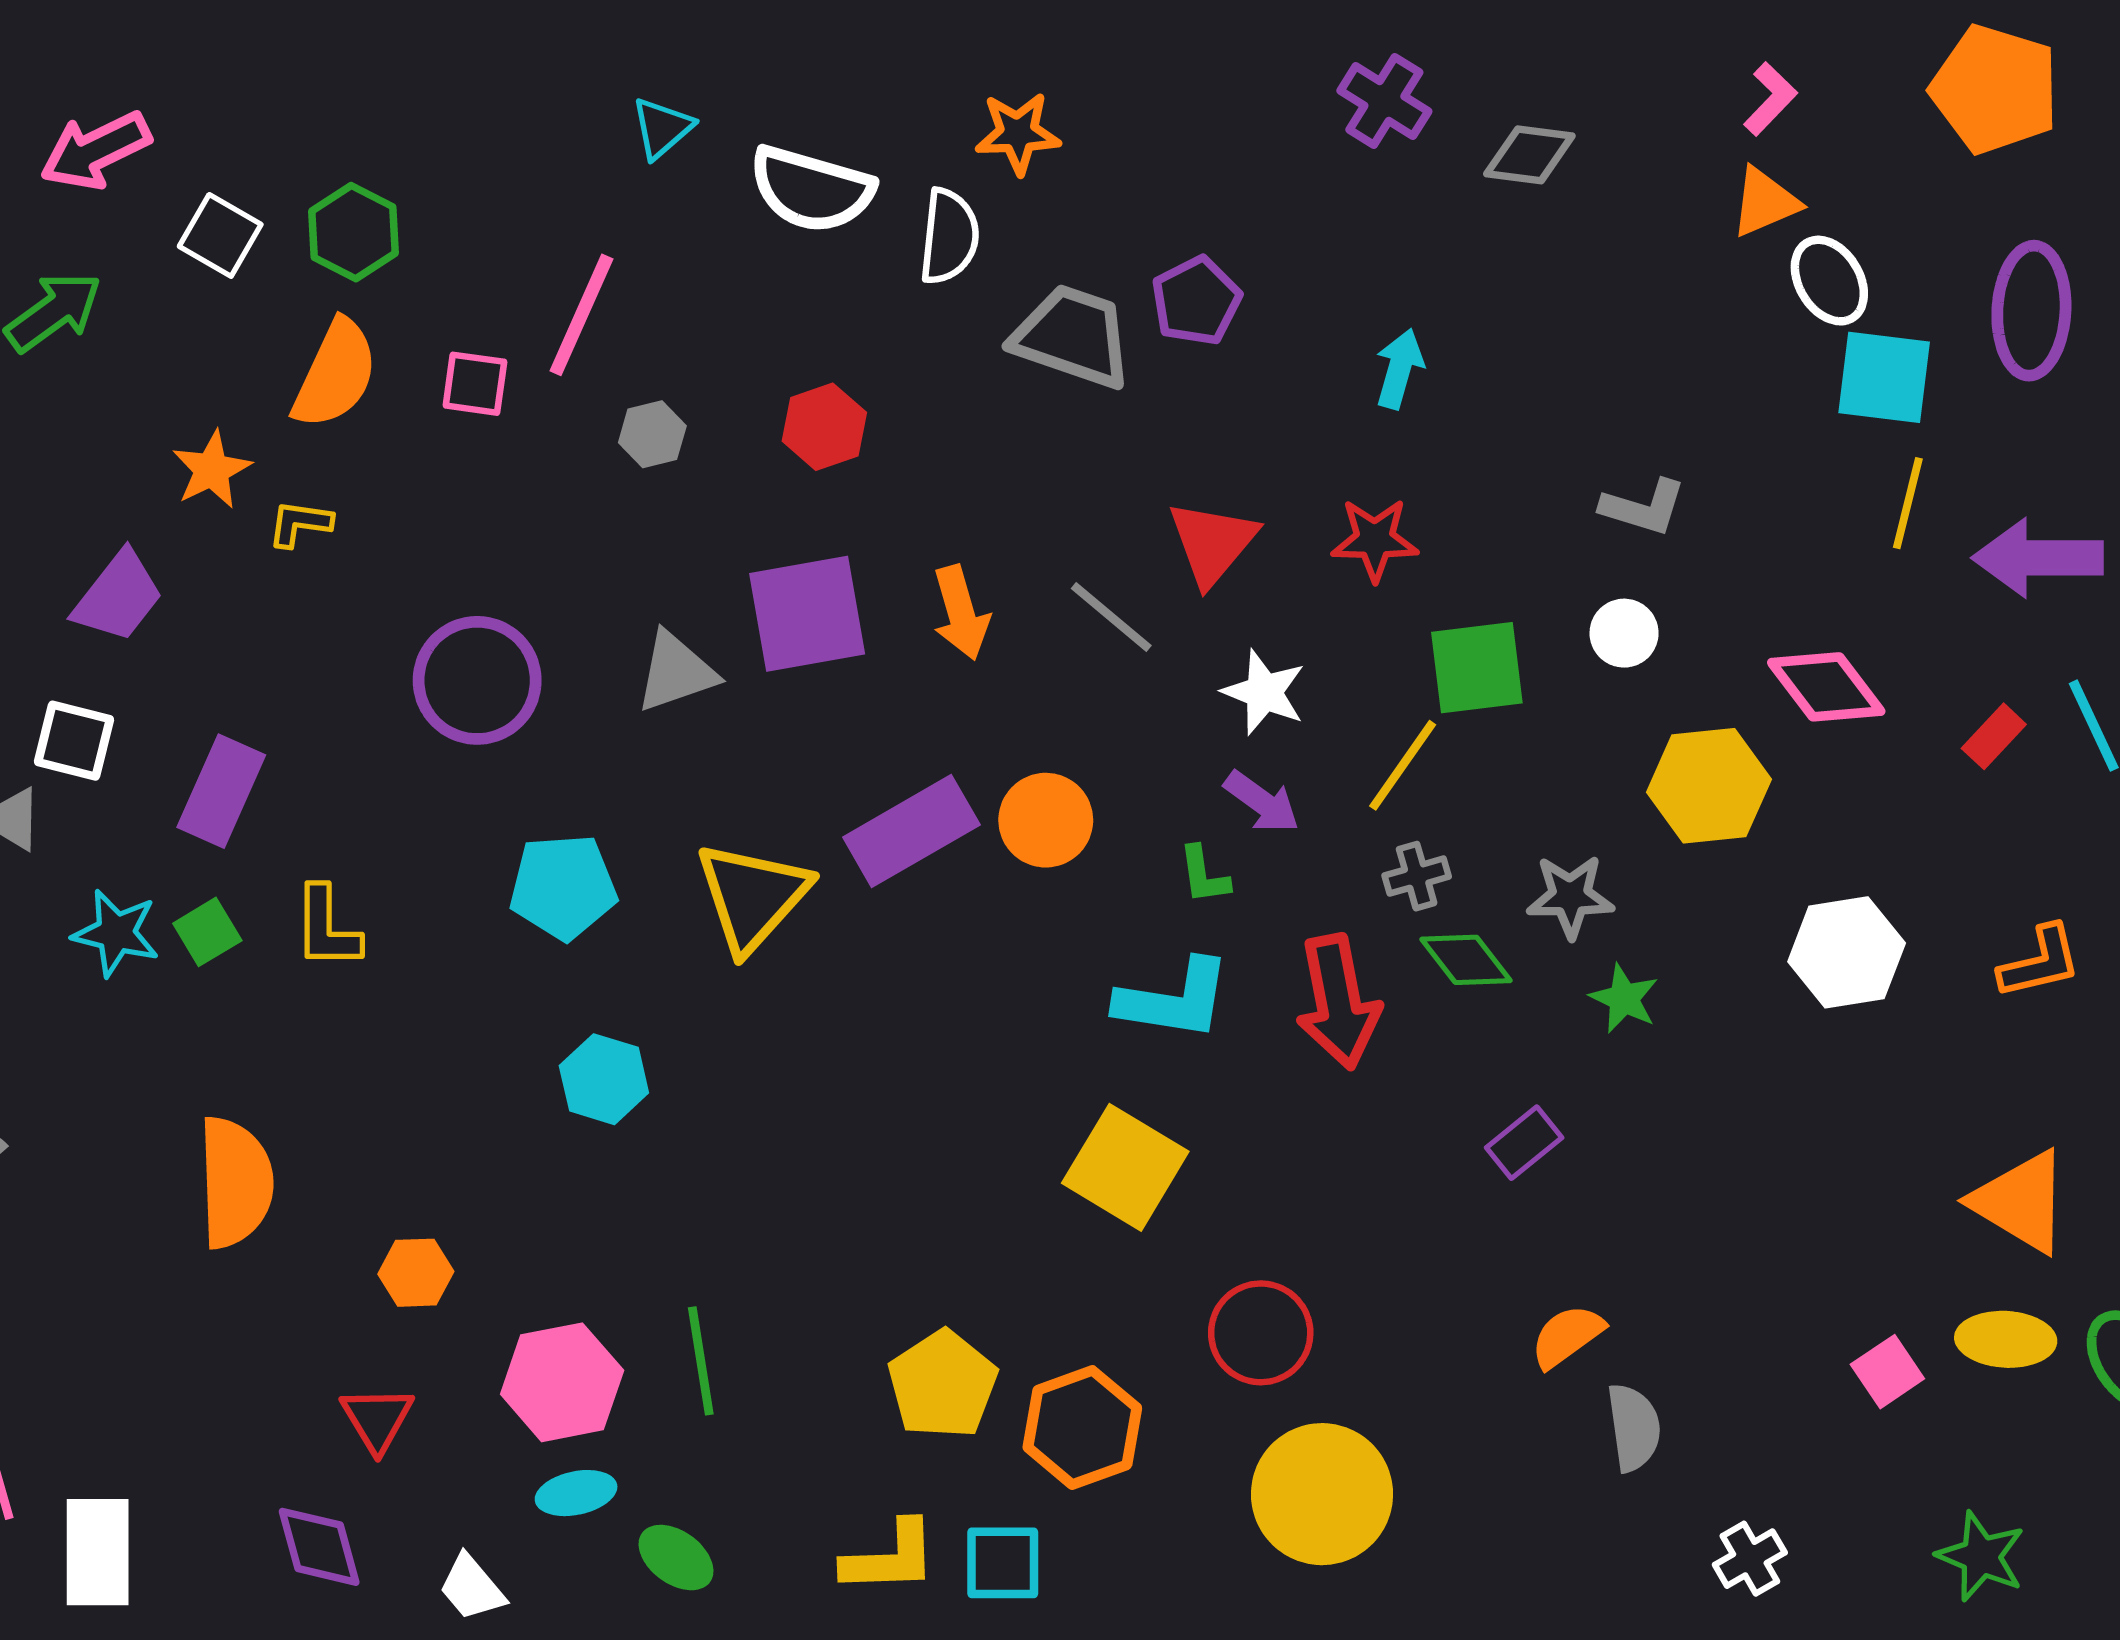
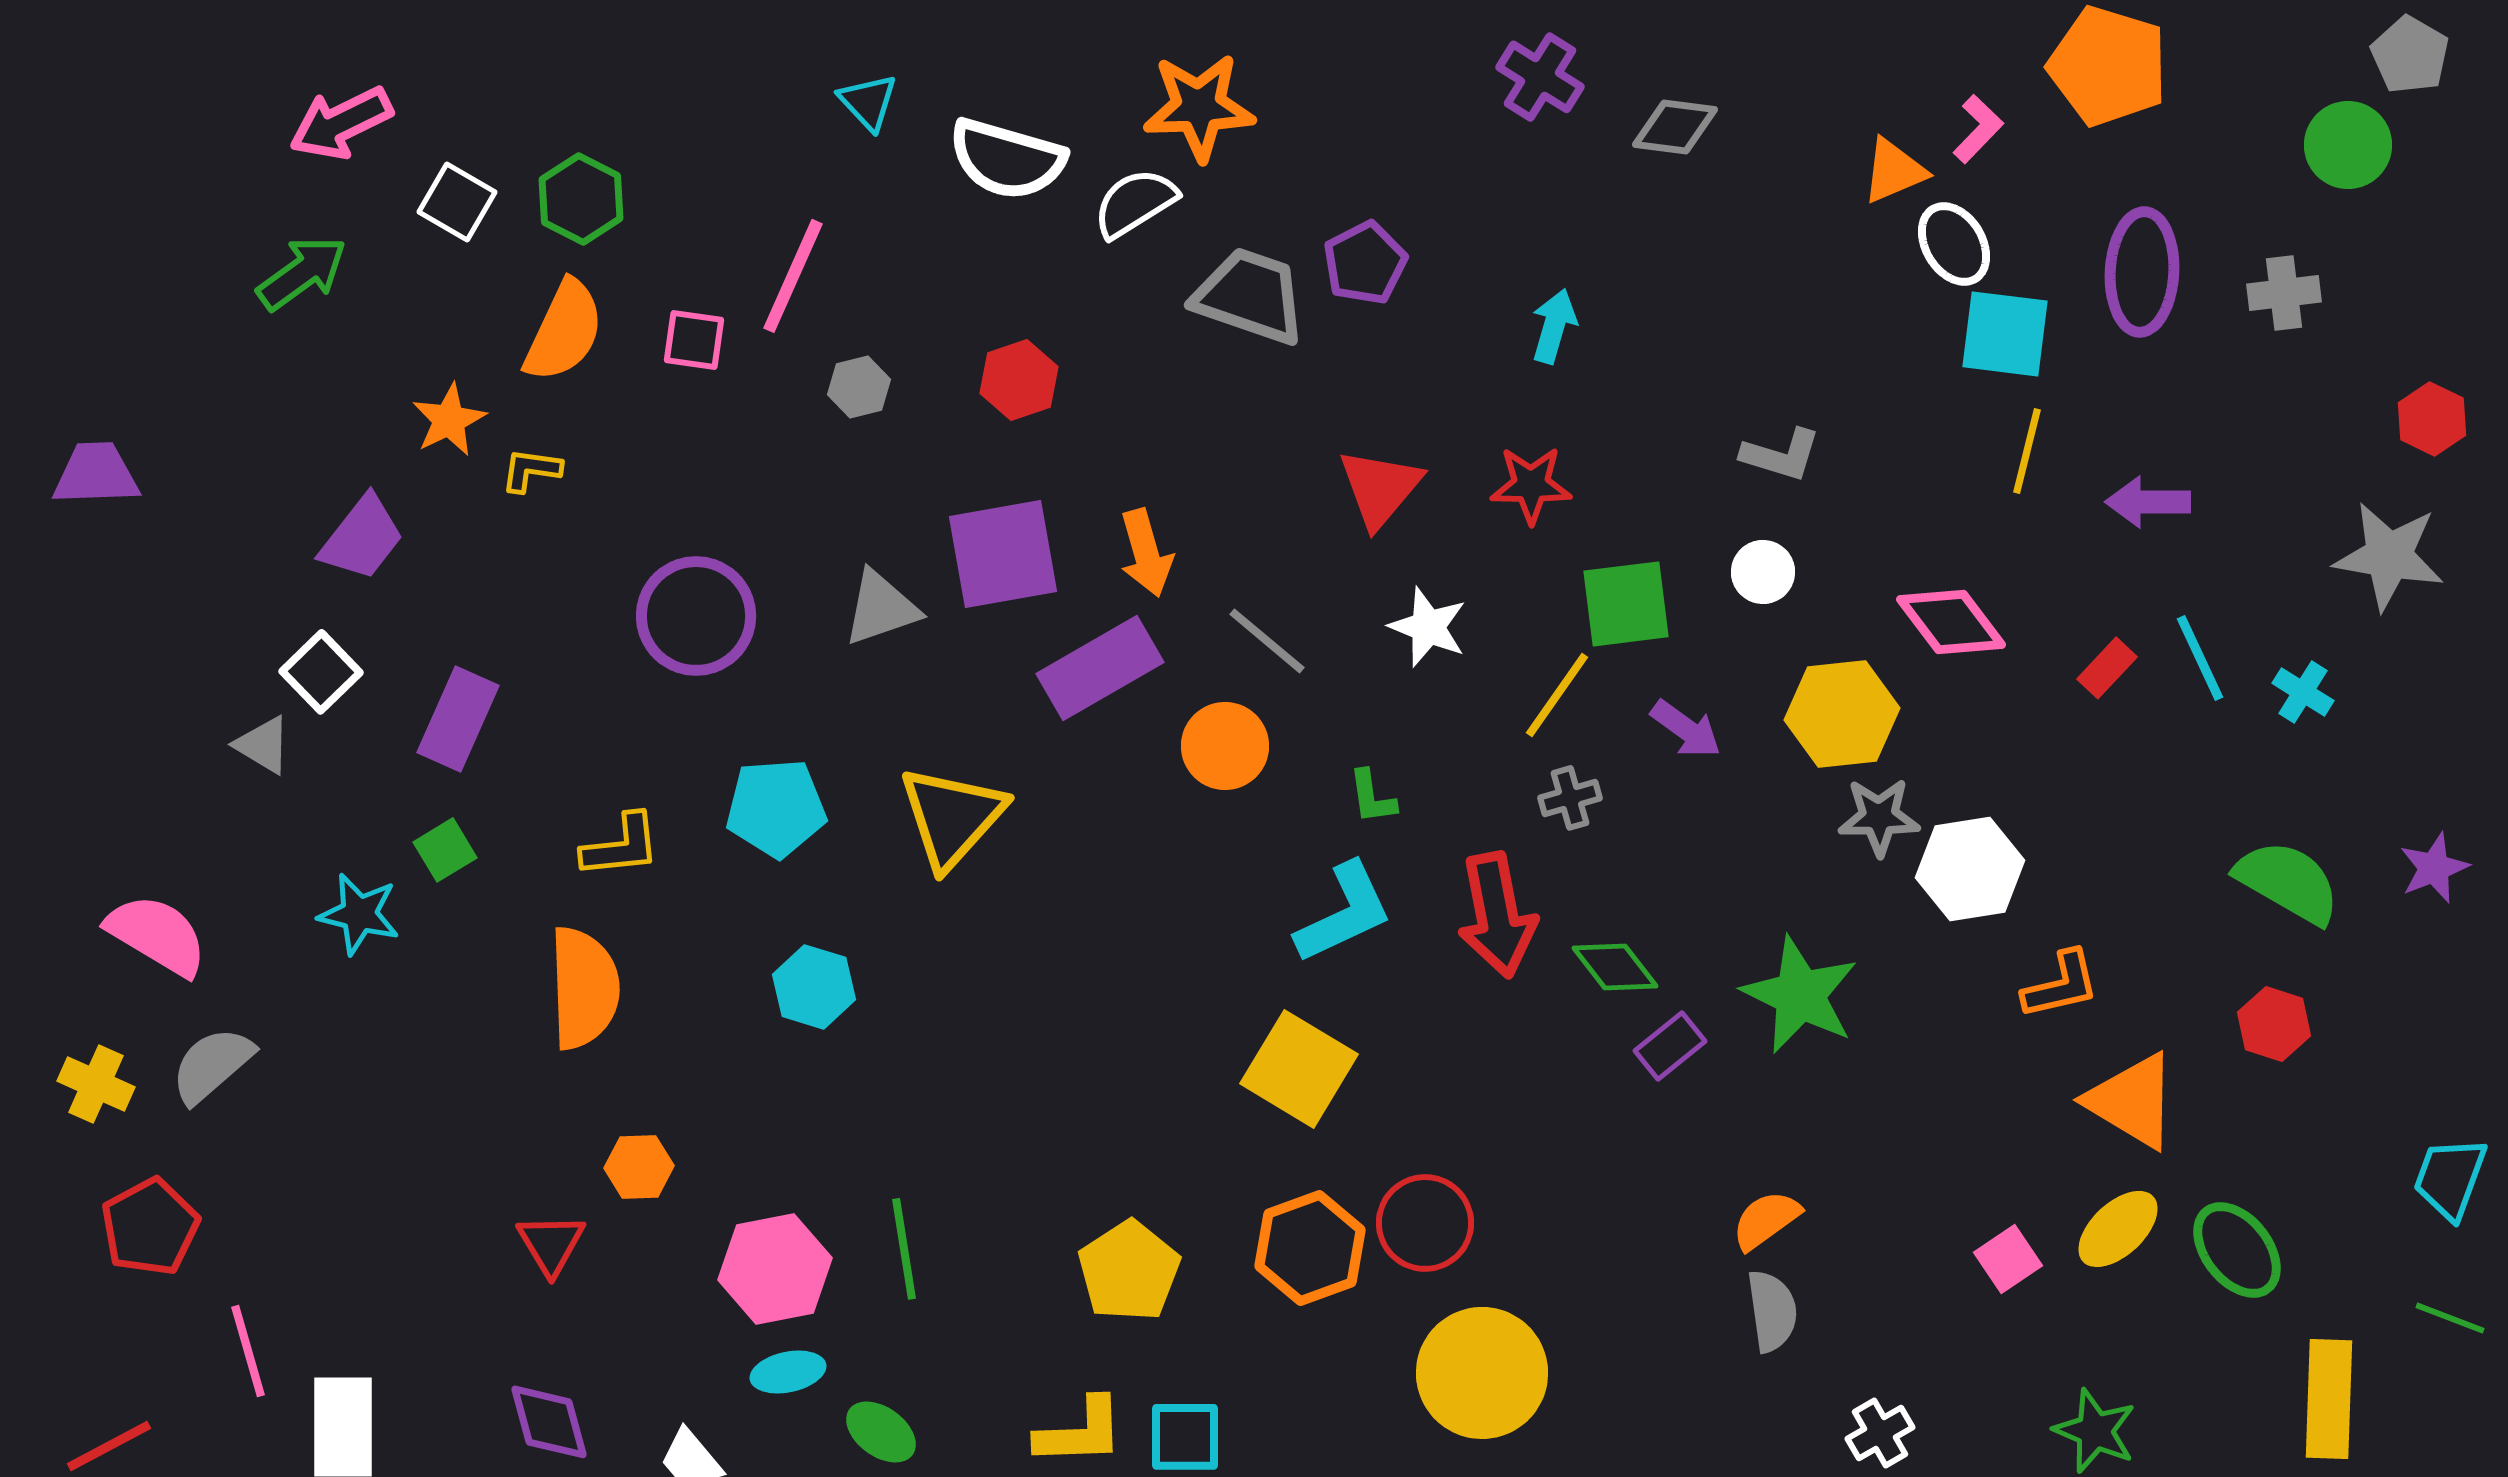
pink L-shape: (1770, 99) -> (1978, 129), moved
cyan triangle: (662, 128) -> (868, 102), turned -32
orange star: (1018, 133) -> (1199, 107), size x1.4
white semicircle: (949, 236) -> (1135, 203), turned -128
purple arrow: (2038, 558) -> (2148, 502), size x0.7
gray line: (1111, 617) -> (1267, 641), moved
white square: (74, 741) -> (321, 672), turned 32
purple arrow: (1262, 802) -> (1686, 729), moved
purple rectangle: (911, 831) -> (1100, 668), moved
gray star: (1570, 896) -> (1879, 817), moved
yellow L-shape: (327, 928) -> (621, 846), moved, turned -96
cyan star: (116, 933) -> (359, 914), moved
green diamond: (1466, 960) -> (1615, 967), moved
orange L-shape: (2040, 962) -> (2061, 985), moved
green star: (1624, 999) -> (1800, 995), moved, size x1.8
cyan L-shape: (1174, 1000) -> (1344, 913), turned -34
orange semicircle: (235, 1182) -> (584, 988), moved
orange semicircle: (1567, 1336) -> (1766, 1220), moved
yellow ellipse: (2006, 1339) -> (2118, 1229), turned -46
red triangle: (377, 1419) -> (551, 1244), moved
orange hexagon: (1082, 1427) -> (1310, 1248), moved

